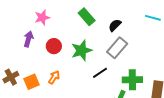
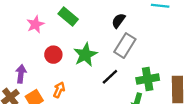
green rectangle: (87, 17) -> (68, 17), moved
purple arrow: (29, 39) -> (21, 74), moved

